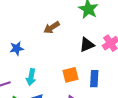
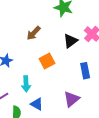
orange square: (71, 75) -> (47, 61), moved

